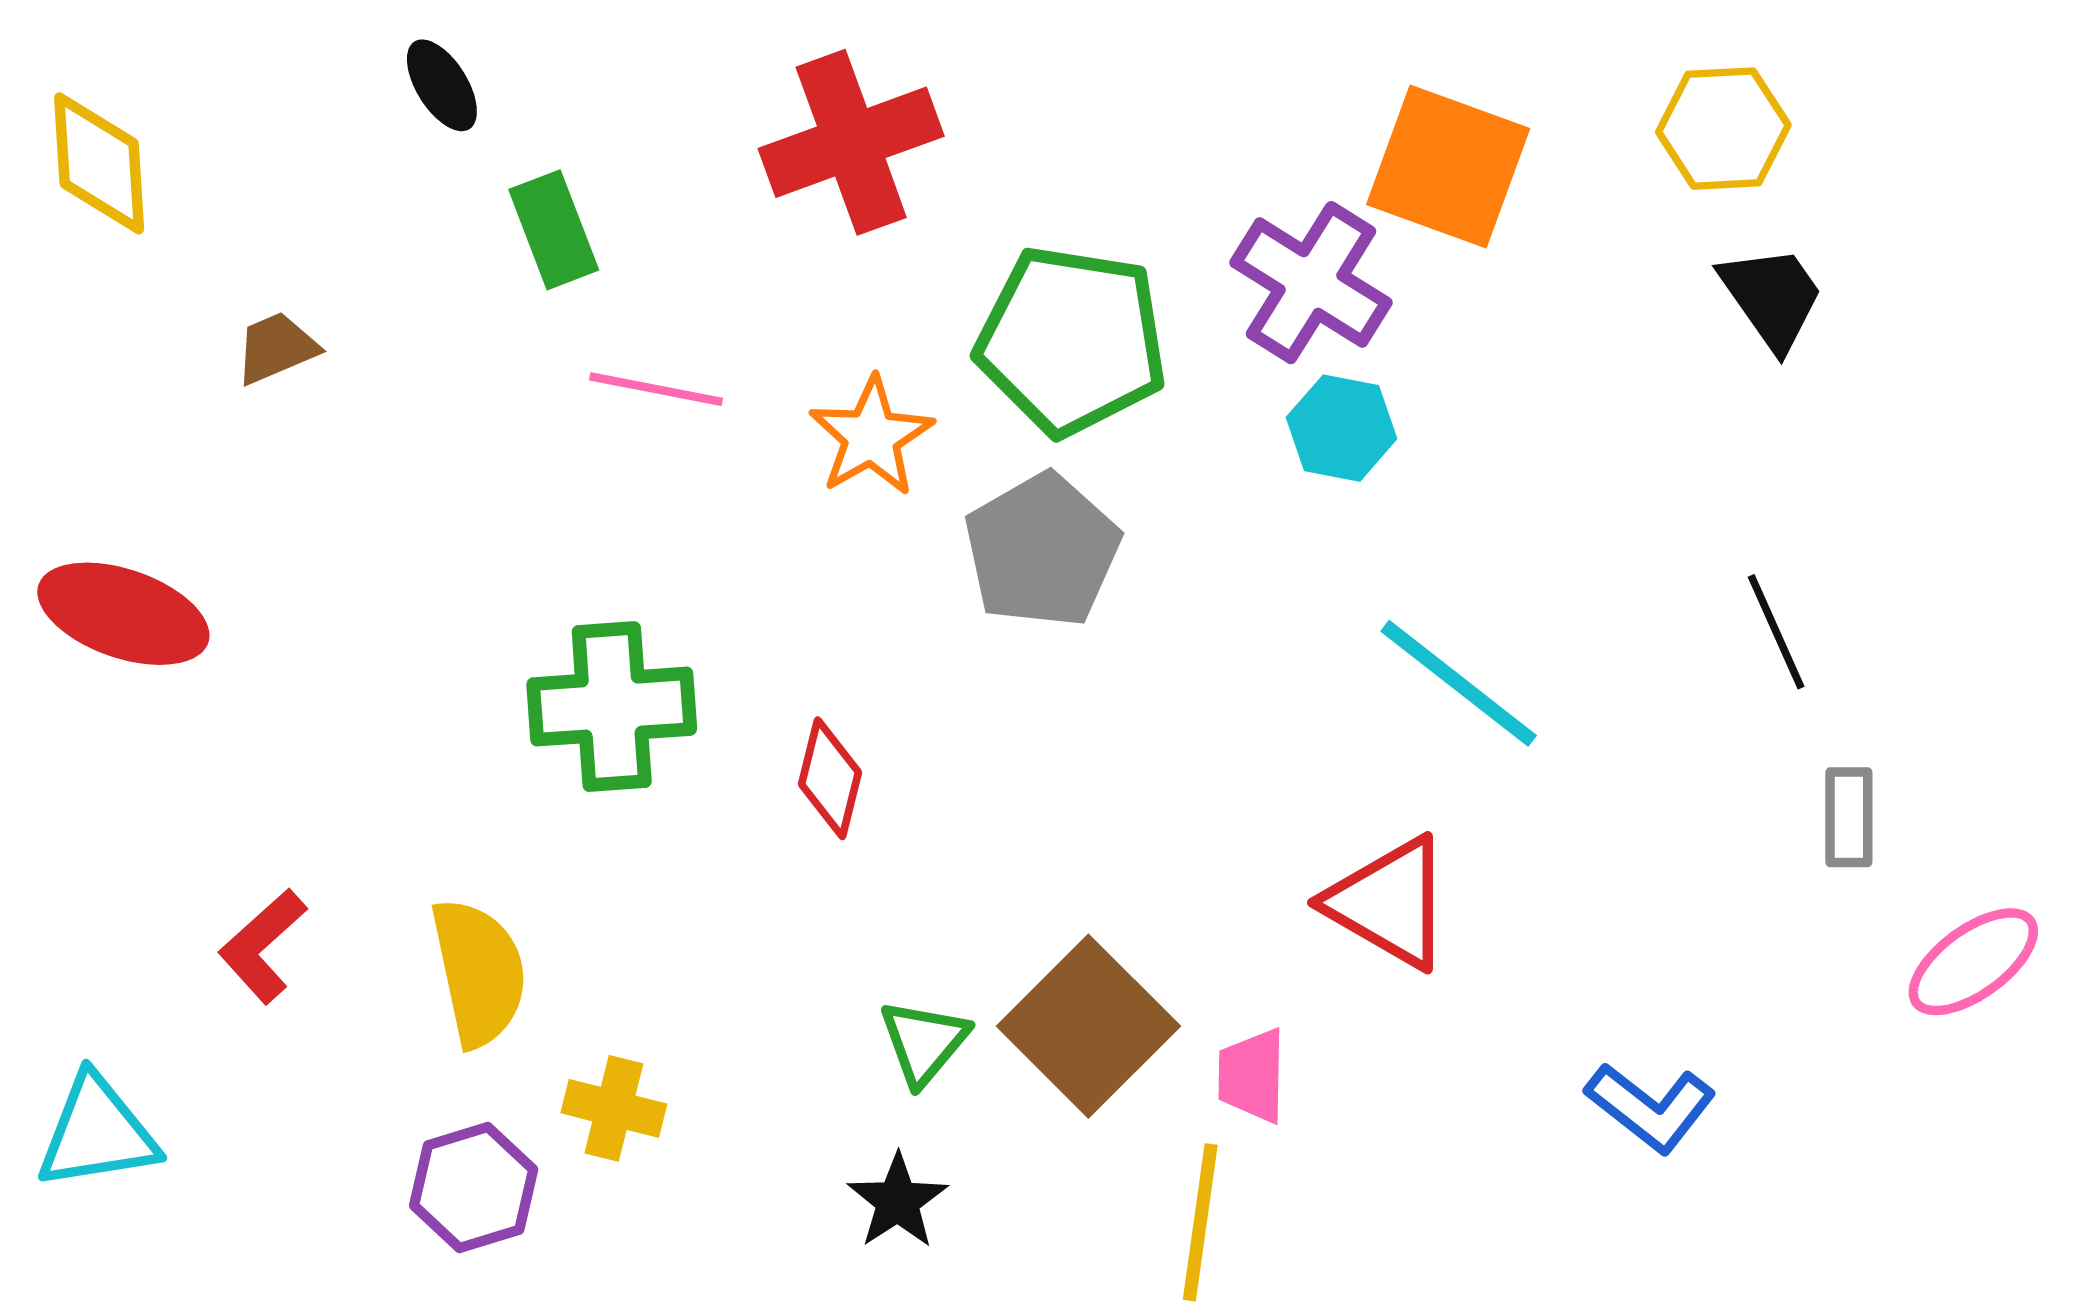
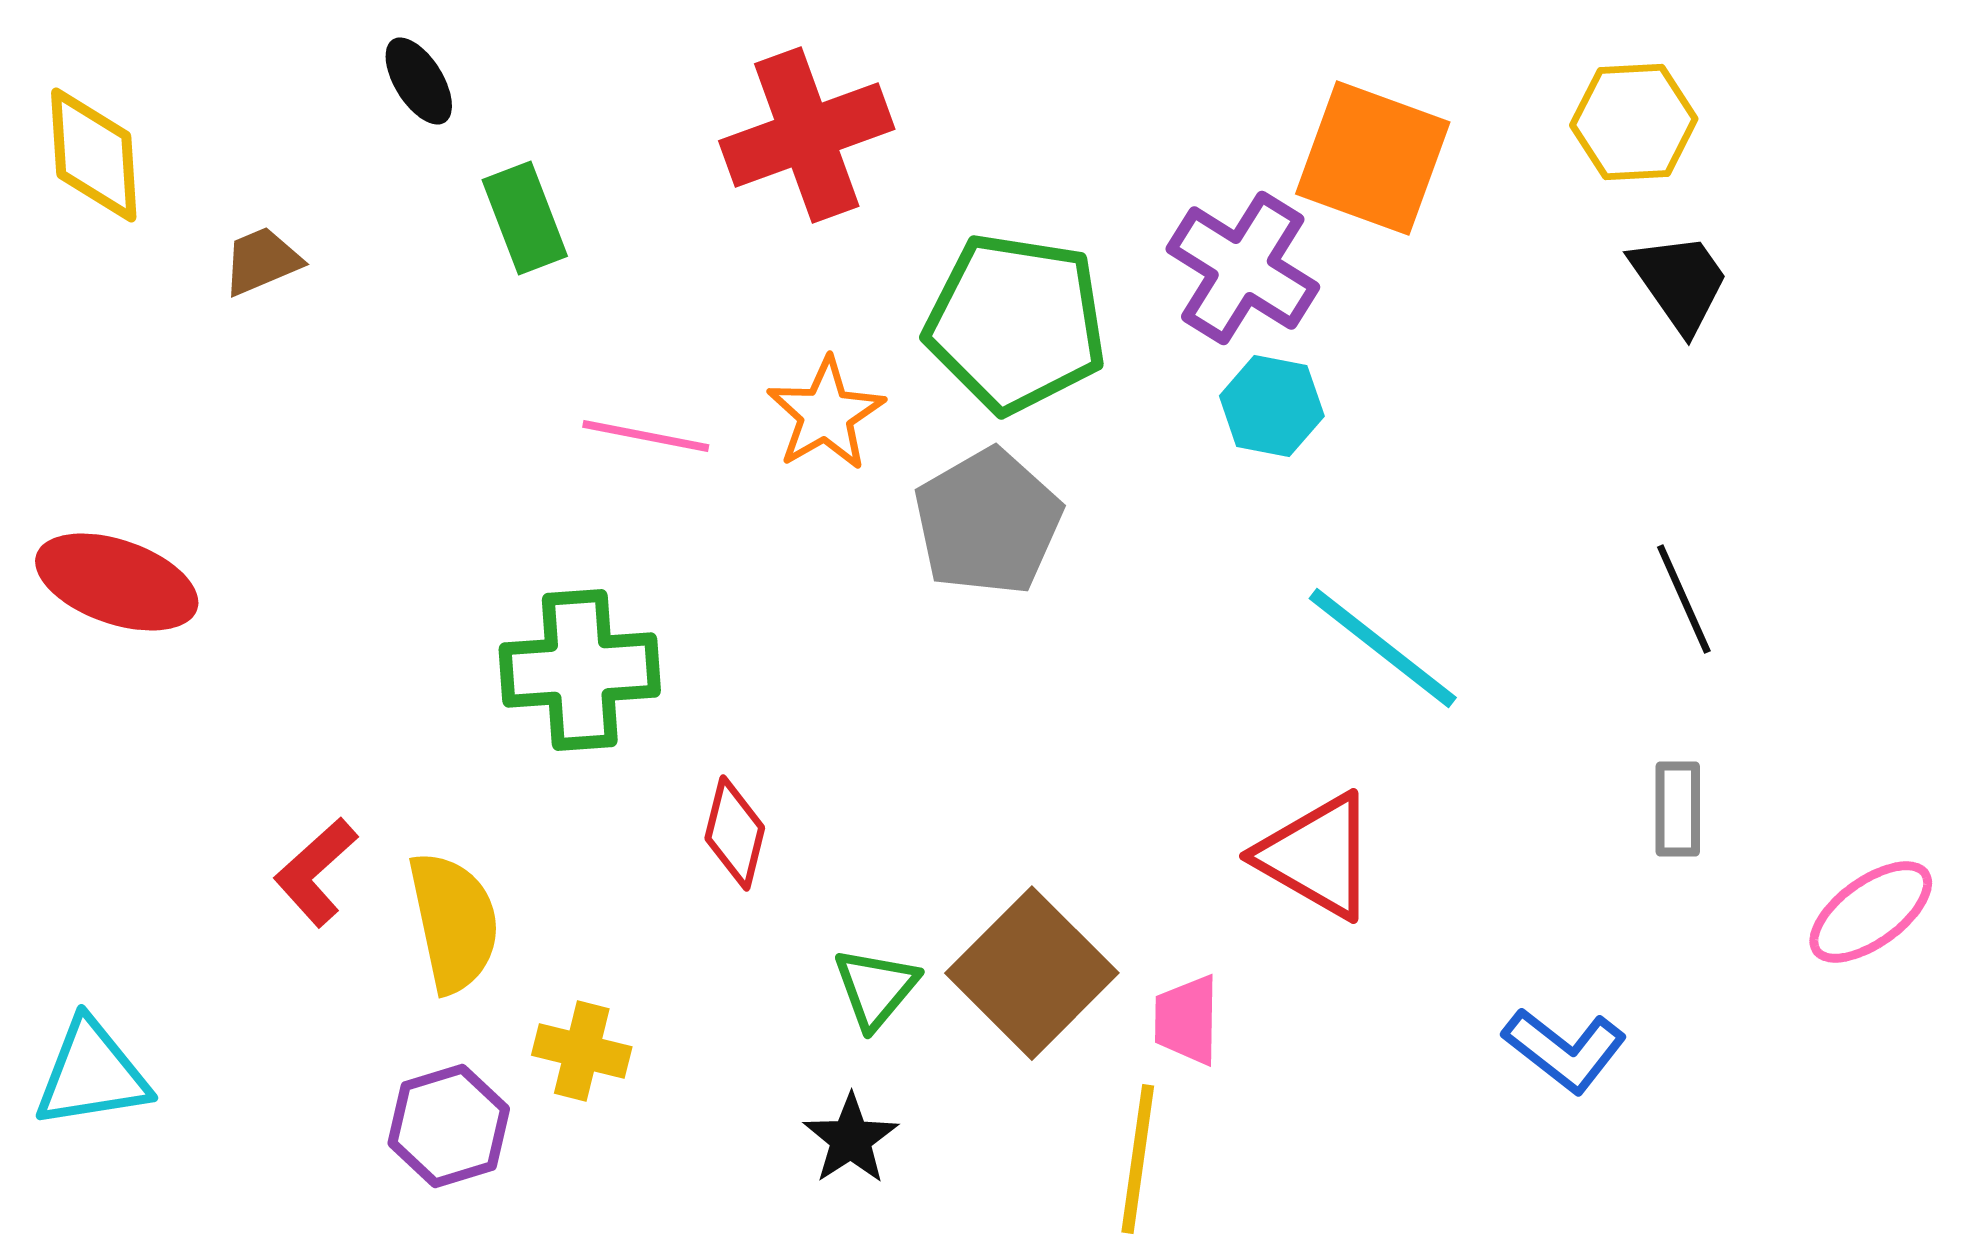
brown trapezoid: (276, 348) -> (262, 261), moved
pink line: (656, 389) -> (646, 436), moved
red diamond: (830, 778) -> (735, 833), moved
gray rectangle: (1849, 817) -> (1678, 809), moved
red L-shape: (263, 946) -> (316, 872), moved

